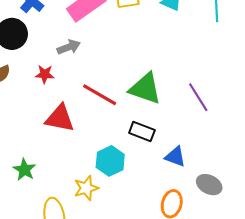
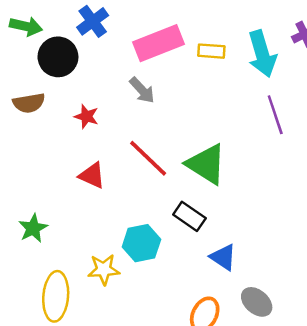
gray arrow: (69, 47) -> (142, 90), moved, turned 55
purple line: (198, 97) -> (275, 115), moved
red triangle: (60, 118) -> (92, 176), size x0.7

